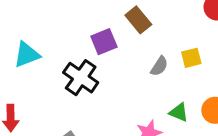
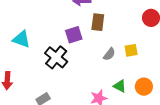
brown rectangle: (138, 20) -> (98, 22), turned 42
cyan triangle: (27, 55) -> (22, 39), turned 36

